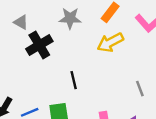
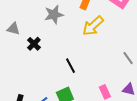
black cross: (39, 45) -> (34, 44), size x0.6

